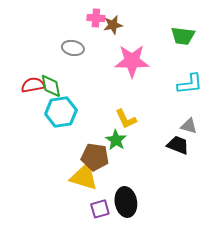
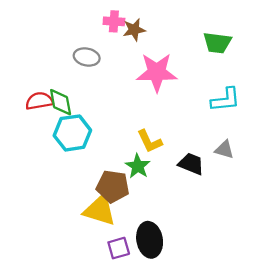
black trapezoid: (178, 145) -> (191, 164), moved

